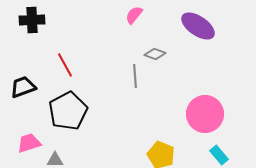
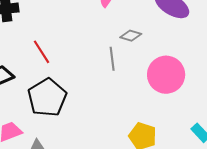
pink circle: (205, 114) -> (166, 75), moved

